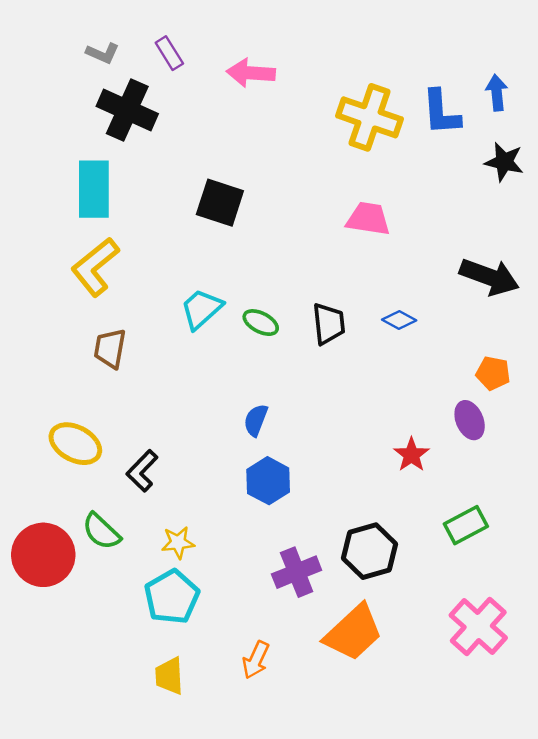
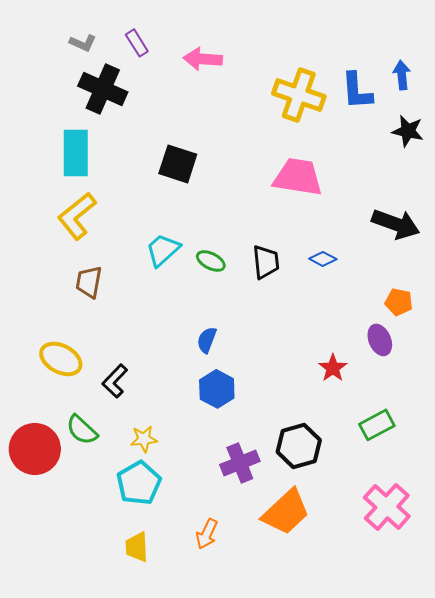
pink trapezoid: (368, 219) -> (298, 177), size x1.4

